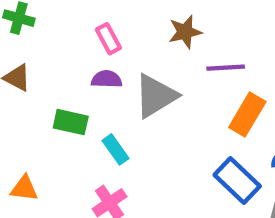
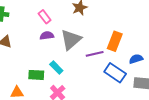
purple line: (226, 68) -> (95, 54), moved
green rectangle: (71, 122) -> (36, 75), moved

